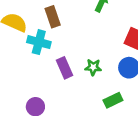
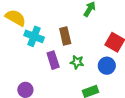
brown rectangle: (53, 17) -> (65, 36), moved

